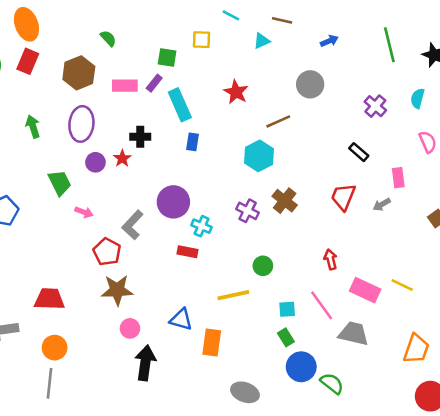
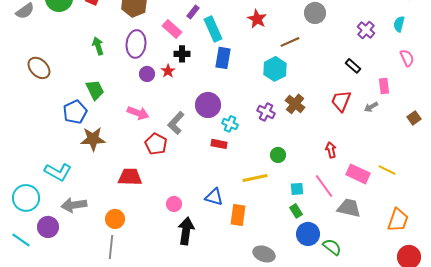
pink rectangle: (125, 86) -> (172, 29), moved, turned 42
blue rectangle: (193, 142) -> (223, 58), size x1.5
green trapezoid: (60, 183) -> (95, 90), moved
pink arrow: (84, 212) -> (138, 113), size x1.5
brown star: (117, 290) -> (93, 139), moved
red trapezoid: (49, 299) -> (130, 177), moved

